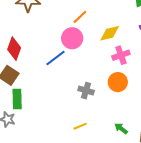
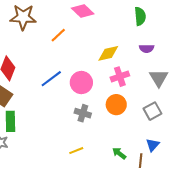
orange line: (80, 17) -> (58, 35), moved
pink circle: (72, 38) -> (81, 83), moved

